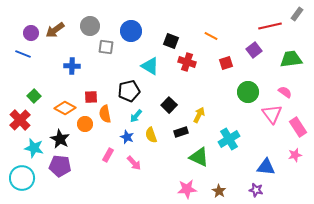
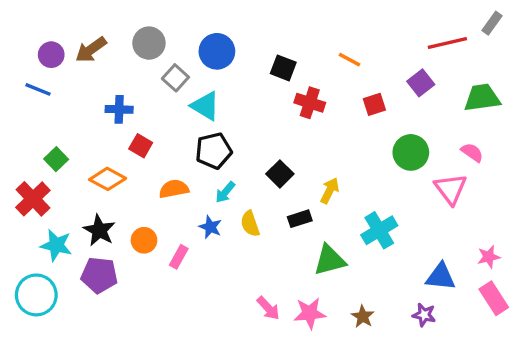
gray square: (106, 47) -> (175, 78), turned 35
cyan triangle: (150, 66) -> (205, 106), moved
red square: (91, 97) -> (141, 146), moved, turned 32
orange semicircle: (105, 114) -> (174, 189), turned 90
orange circle: (85, 124) -> (144, 240), moved
pink rectangle: (298, 127) -> (494, 298), moved
green triangle: (199, 157) -> (330, 260), turned -40
pink arrow: (134, 163) -> (268, 308), moved

